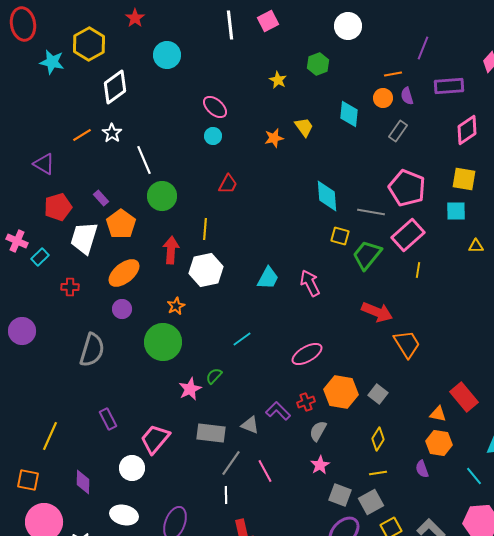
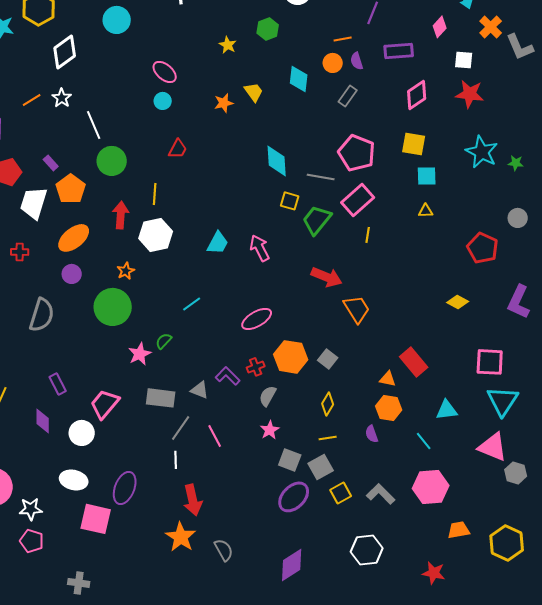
cyan square: (456, 211) -> (427, 176), moved
purple diamond: (83, 482) -> (43, 421), moved

